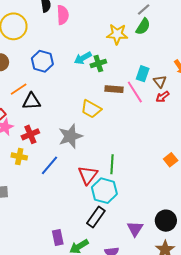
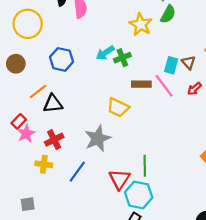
yellow star: (117, 34) -> (141, 24), turned 30
brown triangle: (160, 81) -> (189, 63), moved

